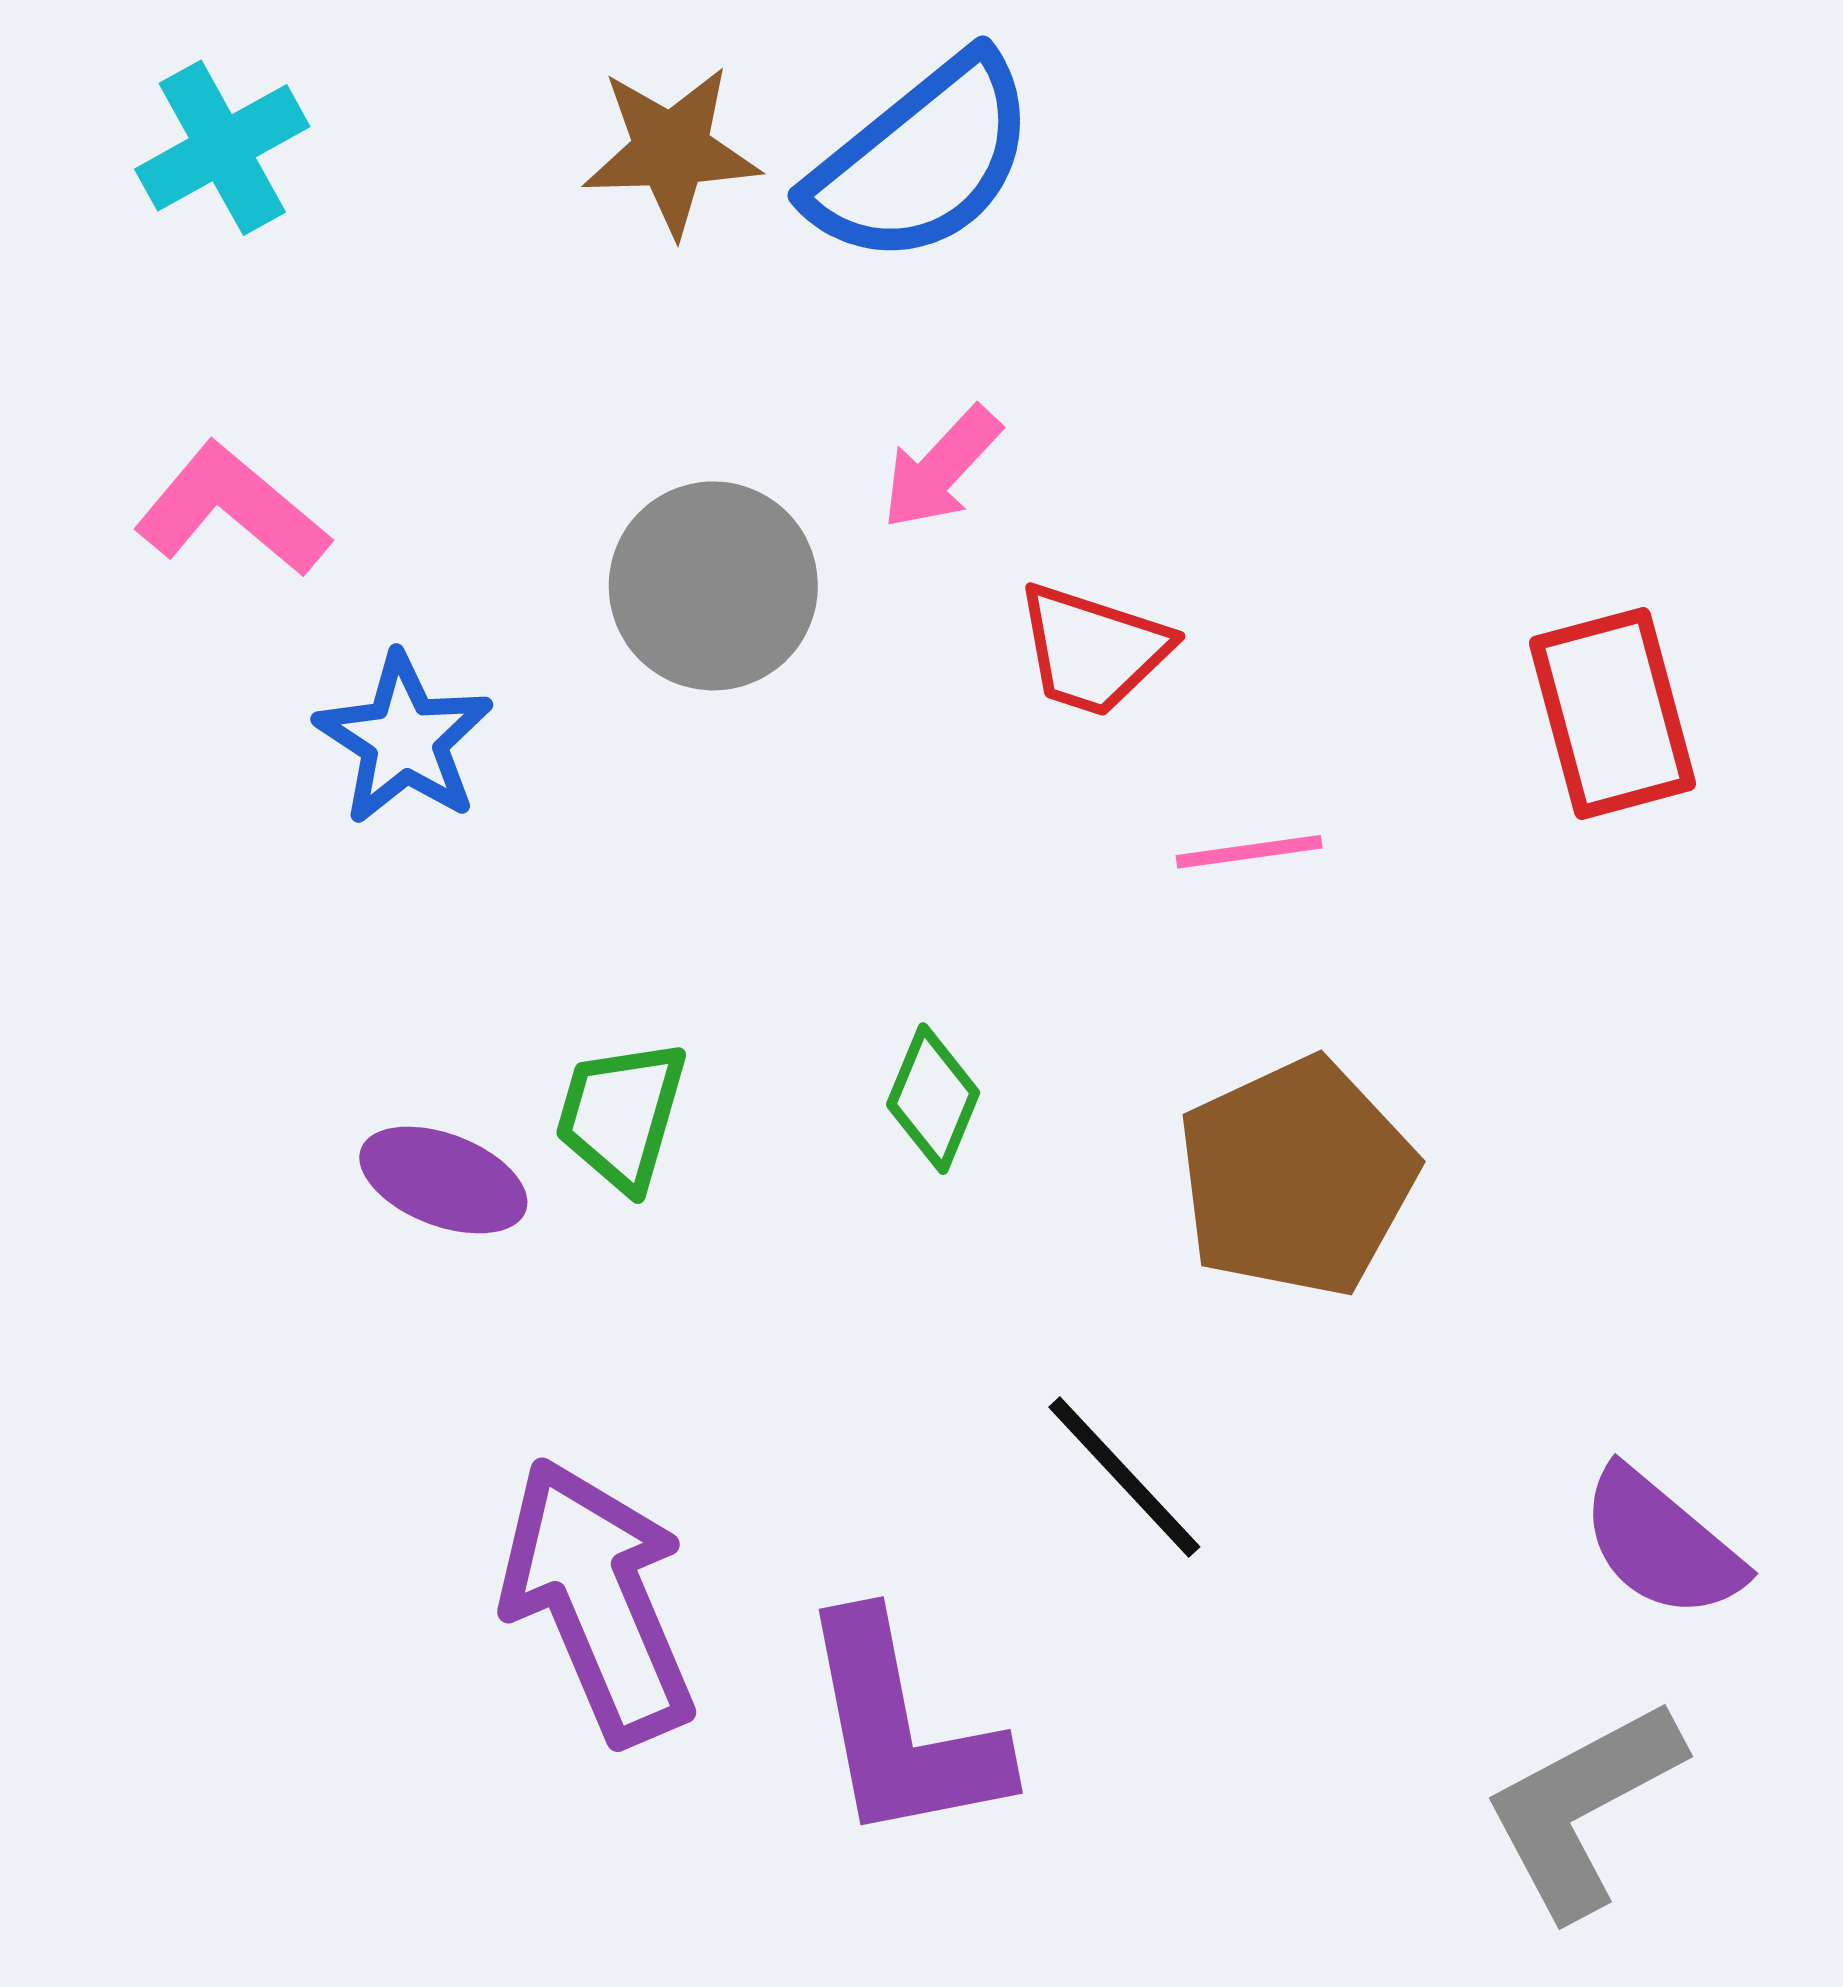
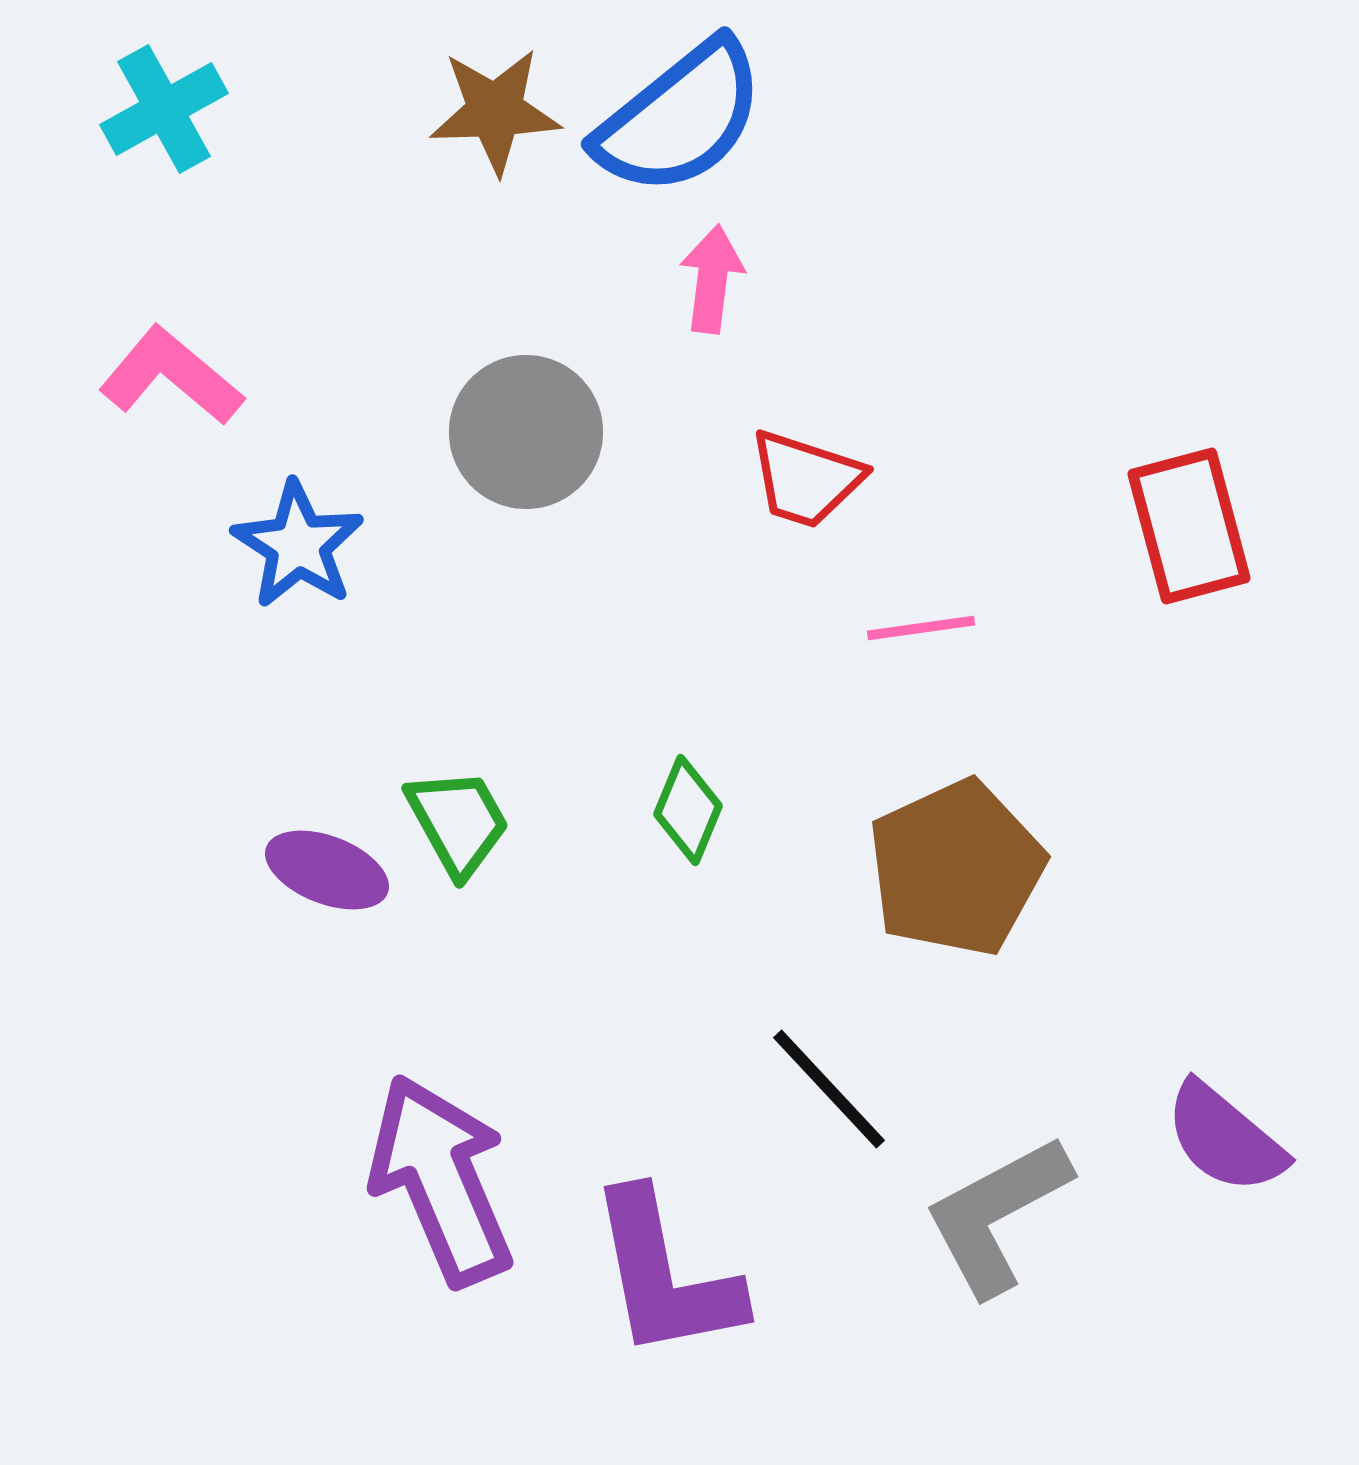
pink arrow: (941, 468) -> (712, 279), moved, turned 144
green trapezoid: (621, 1115) -> (458, 822), turned 135
gray L-shape: (1583, 1808) -> (997, 1215), moved

